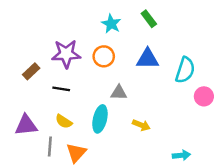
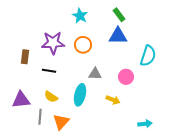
cyan star: (111, 24) -> (80, 16), moved
blue triangle: (148, 59) -> (118, 36), moved
brown rectangle: (31, 71) -> (25, 57), turned -40
pink circle: (204, 96) -> (126, 77), moved

